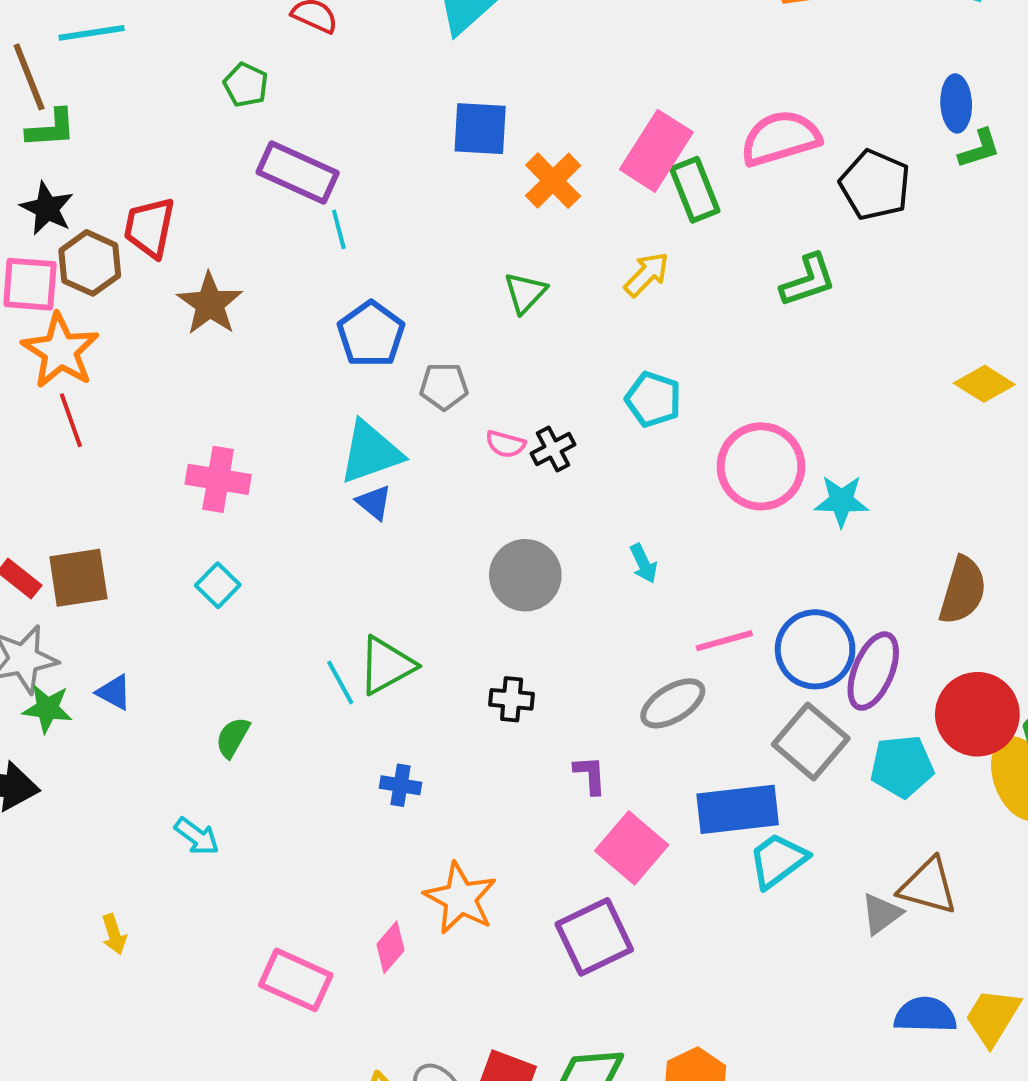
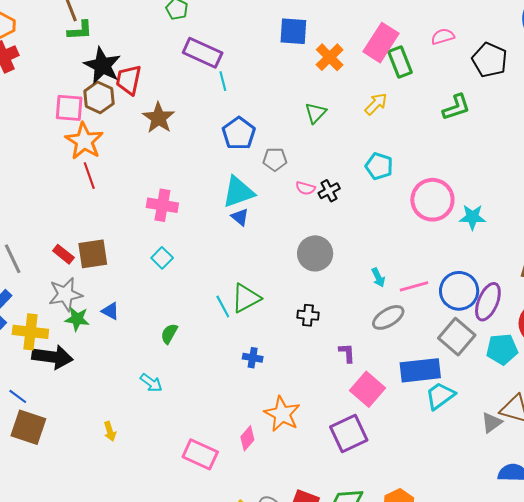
pink semicircle: (780, 138) -> (443, 36), size x0.6
black star: (47, 208) -> (102, 66), moved, size x1.4
cyan arrow: (643, 563) -> (378, 277), moved

